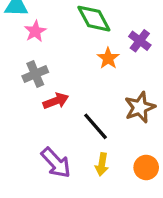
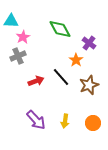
orange star: (108, 58) -> (76, 60), moved
gray cross: (35, 74) -> (18, 56), moved
black line: (95, 126) -> (61, 77), moved

